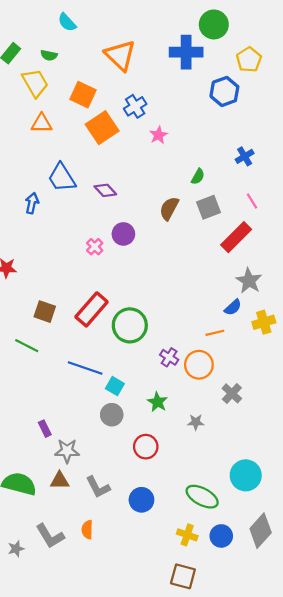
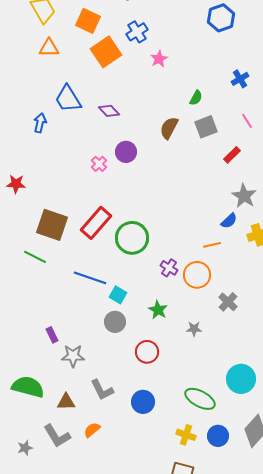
red rectangle: (236, 237) -> (232, 155), size x0.6
brown square: (45, 312) -> (52, 225), size x1.5
brown triangle: (60, 481) -> (66, 402), moved
orange semicircle: (87, 530) -> (92, 430), turned 48

